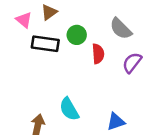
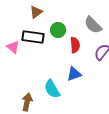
pink triangle: (24, 20) -> (13, 47), moved
blue triangle: (116, 122) -> (74, 74), moved

